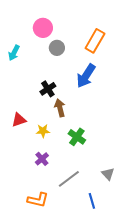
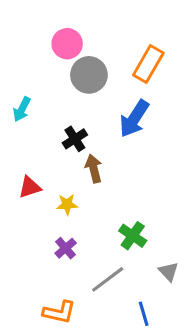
gray circle: (57, 48) -> (89, 75), size x1.5
cyan arrow: (14, 53) -> (22, 109), moved
green cross: (77, 137) -> (133, 236), moved

